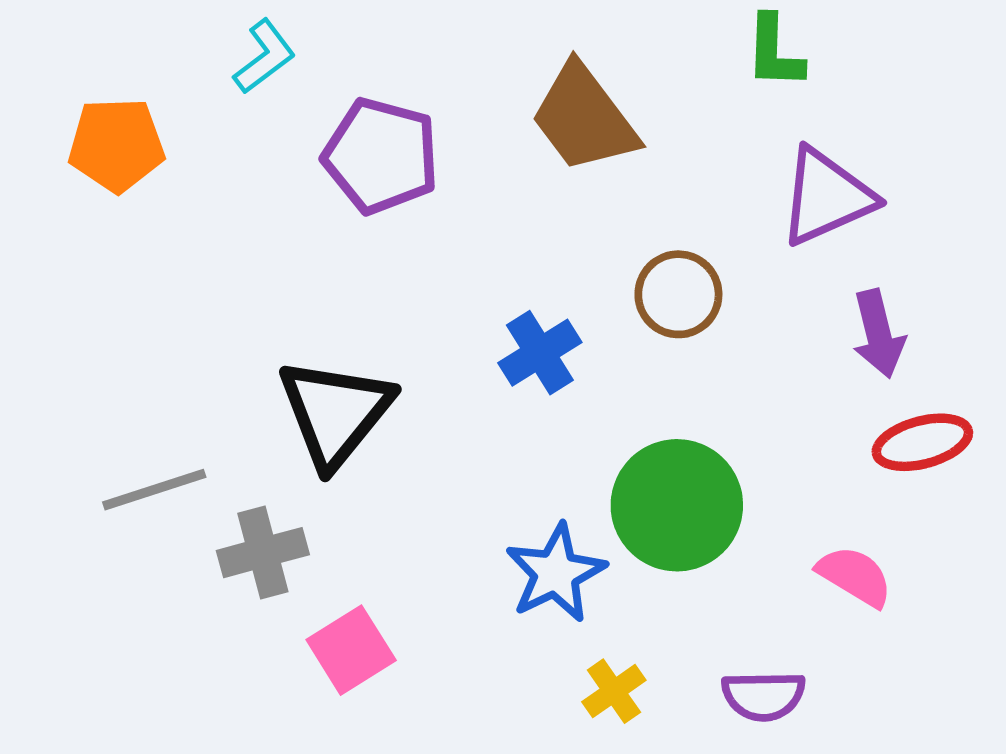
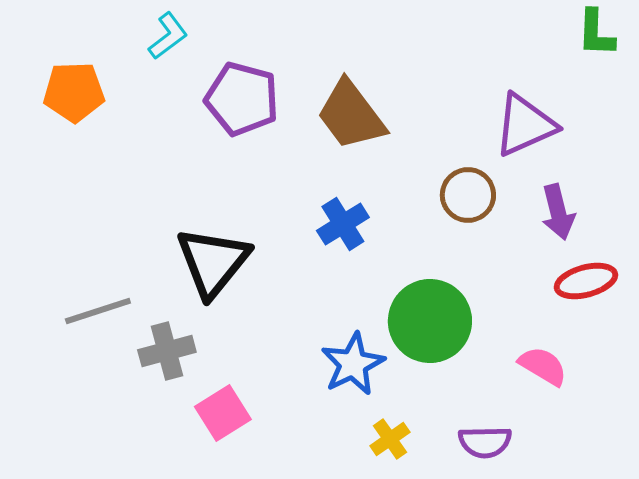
green L-shape: (774, 52) -> (596, 33), moved
brown trapezoid: (584, 118) -> (351, 115), moved
brown circle: (678, 294) -> (468, 195), moved

